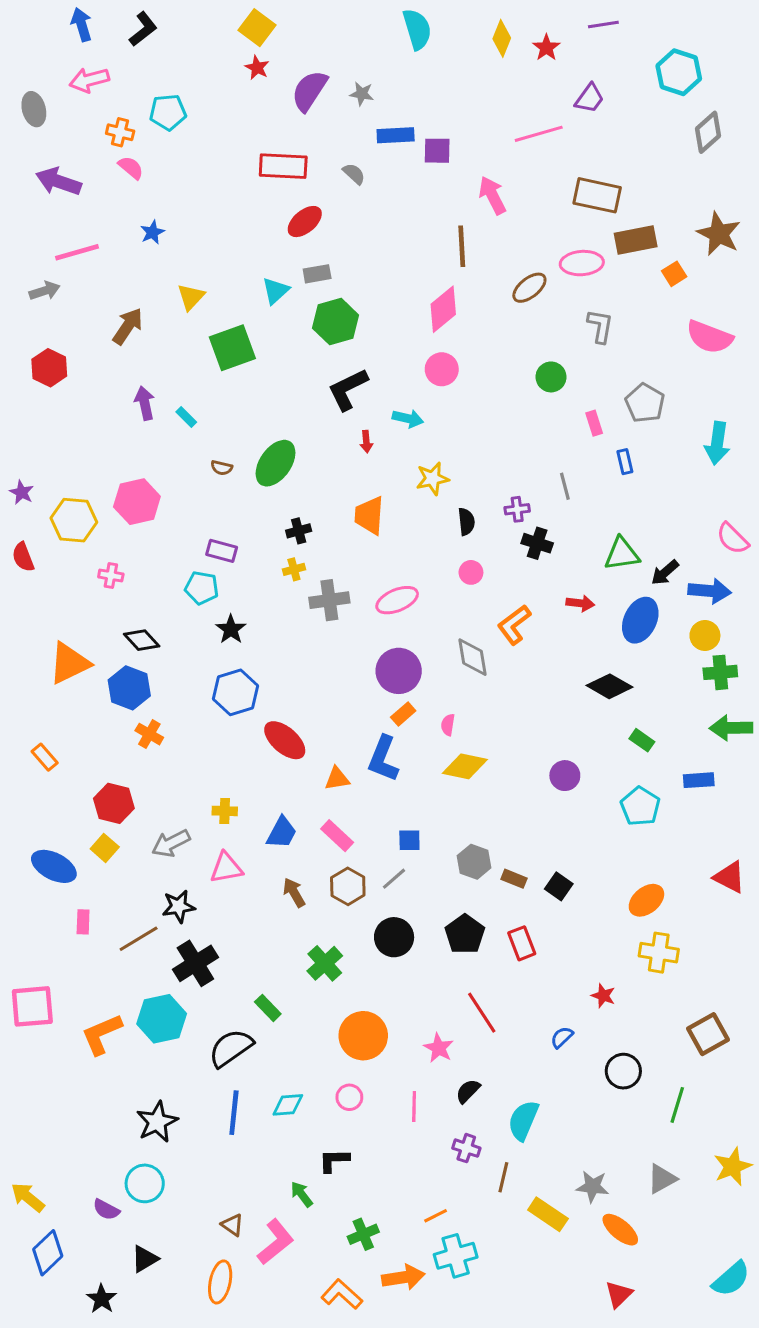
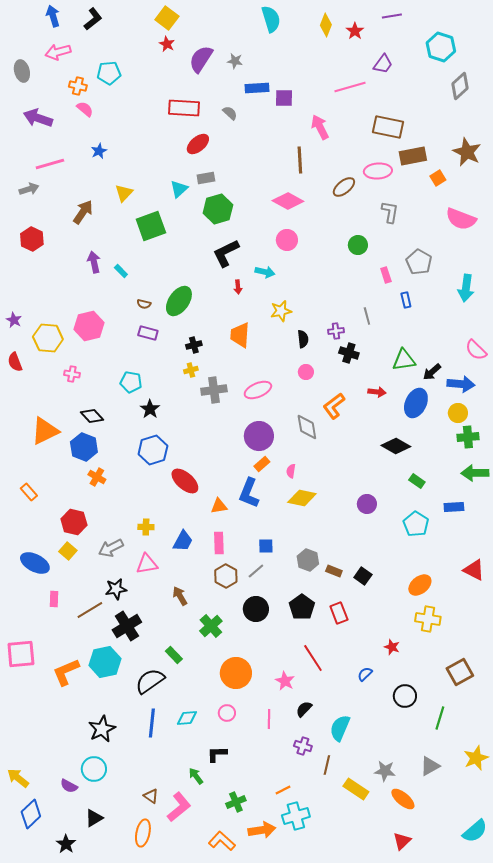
pink diamond: (443, 309) -> (288, 201), turned 68
purple rectangle: (222, 551) -> (148, 333), moved
pink rectangle: (337, 836) -> (219, 543), turned 45
brown arrow: (294, 893) -> (180, 596), moved

